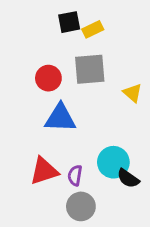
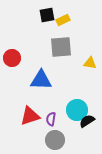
red circle: (48, 78) -> (12, 58), moved
yellow triangle: (133, 93) -> (90, 63), turned -32
black semicircle: (128, 178) -> (87, 121), turned 112

